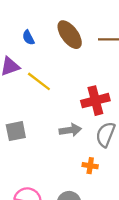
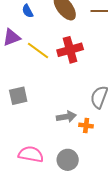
red cross: (95, 101) -> (70, 50), moved
gray arrow: (70, 130) -> (66, 117), moved

